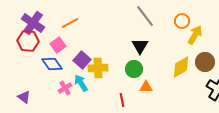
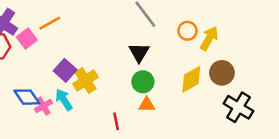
orange circle: (182, 21) -> (187, 31), moved
pink square: (58, 45) -> (27, 38), moved
blue diamond: (52, 64) -> (27, 97), moved
yellow cross: (98, 68) -> (85, 81), turned -30
green circle: (134, 69) -> (143, 82), moved

